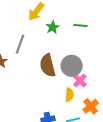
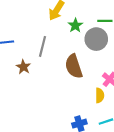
gray circle: (72, 66) -> (96, 39), moved

